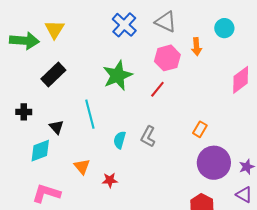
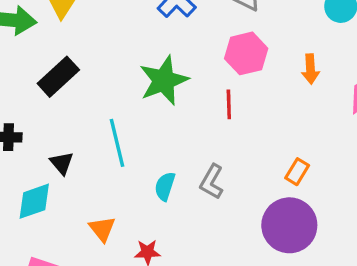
orange arrow: (197, 47) -> (310, 69), moved
red line: (157, 89) -> (229, 104), turned -42
purple circle: (214, 163) -> (289, 225), moved

